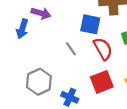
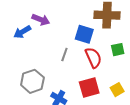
blue arrow: (22, 29) -> (22, 32), turned 36
gray line: (71, 49) -> (64, 55), turned 48

